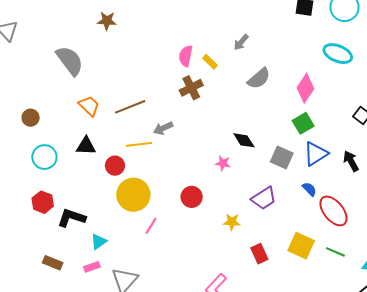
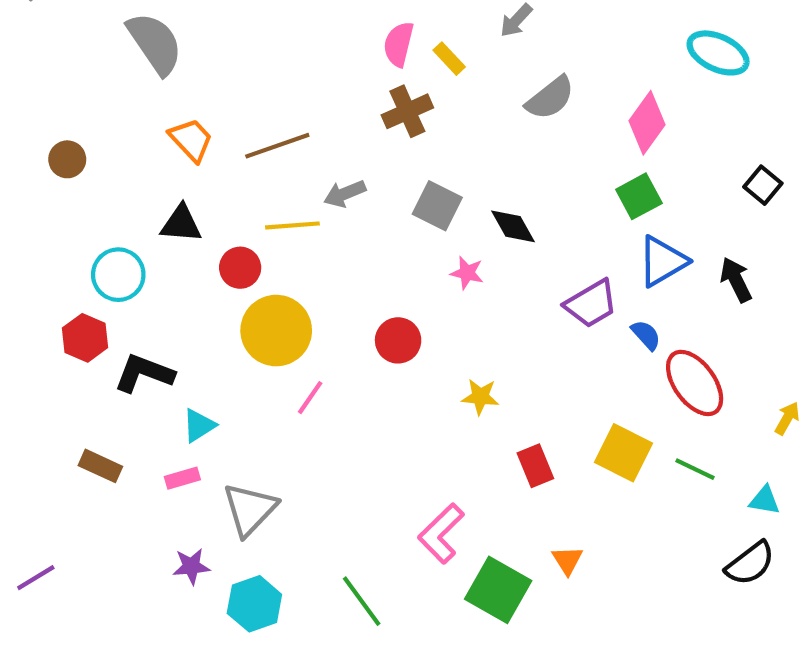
cyan circle: (44, 157) -> (118, 275), moved
gray square: (282, 157) -> (437, 206), moved
purple trapezoid: (264, 198) -> (591, 304), moved

